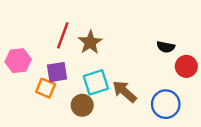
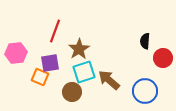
brown star: (90, 42) -> (79, 49), moved
black semicircle: (166, 47) -> (145, 41), turned 84

